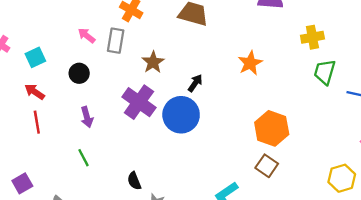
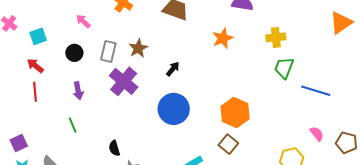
gray rectangle: (116, 41) -> (108, 51), moved
orange star: (250, 63) -> (223, 38), moved
blue circle: (181, 115) -> (174, 109), moved

